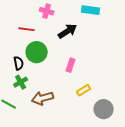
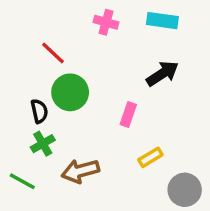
pink cross: (47, 11) -> (106, 22), moved
red line: (27, 29) -> (53, 53), turned 35
black arrow: (68, 31) -> (162, 74), moved

